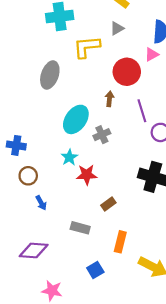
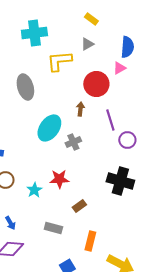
gray ellipse: (50, 75) -> (25, 87), turned -35
cyan star: (69, 157) -> (34, 190), moved
blue arrow: (41, 203) -> (10, 223), moved

